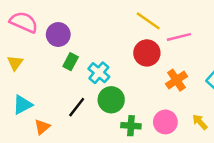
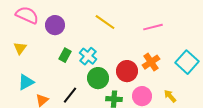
yellow line: (148, 21) -> (105, 22), moved
red circle: (147, 53) -> (127, 71), moved
green rectangle: (71, 62) -> (65, 55), moved
black line: (77, 107) -> (70, 95), moved

